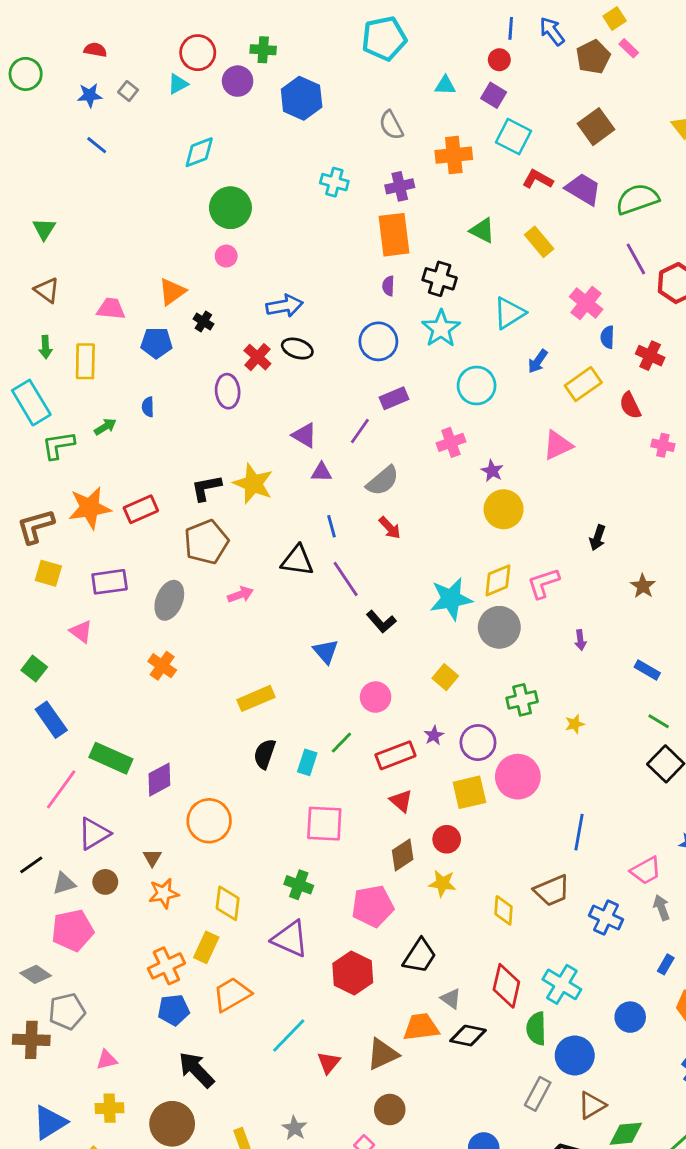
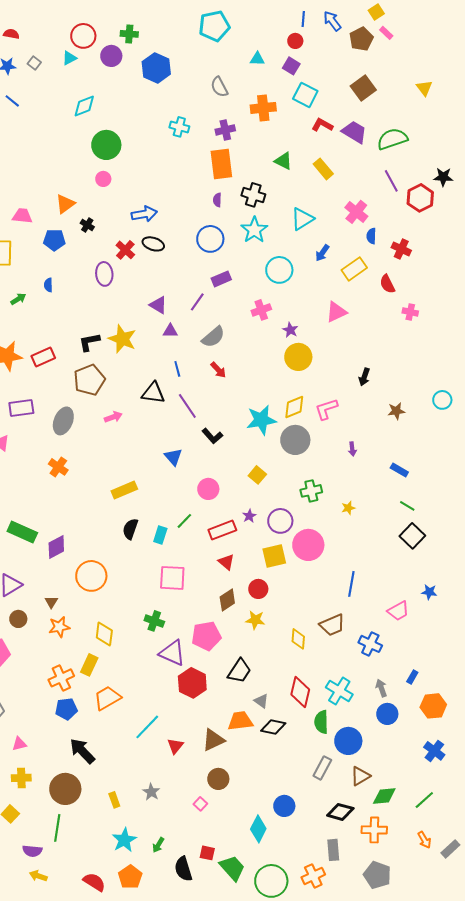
brown star: (643, 586) -> (396, 411), turned 30
gray arrow: (661, 908) -> (381, 688), moved
purple triangle: (290, 939) -> (172, 653), moved

